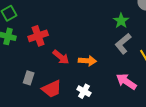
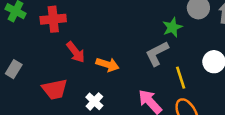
green star: (121, 21) -> (172, 27), moved
gray rectangle: (29, 78) -> (14, 69), moved

